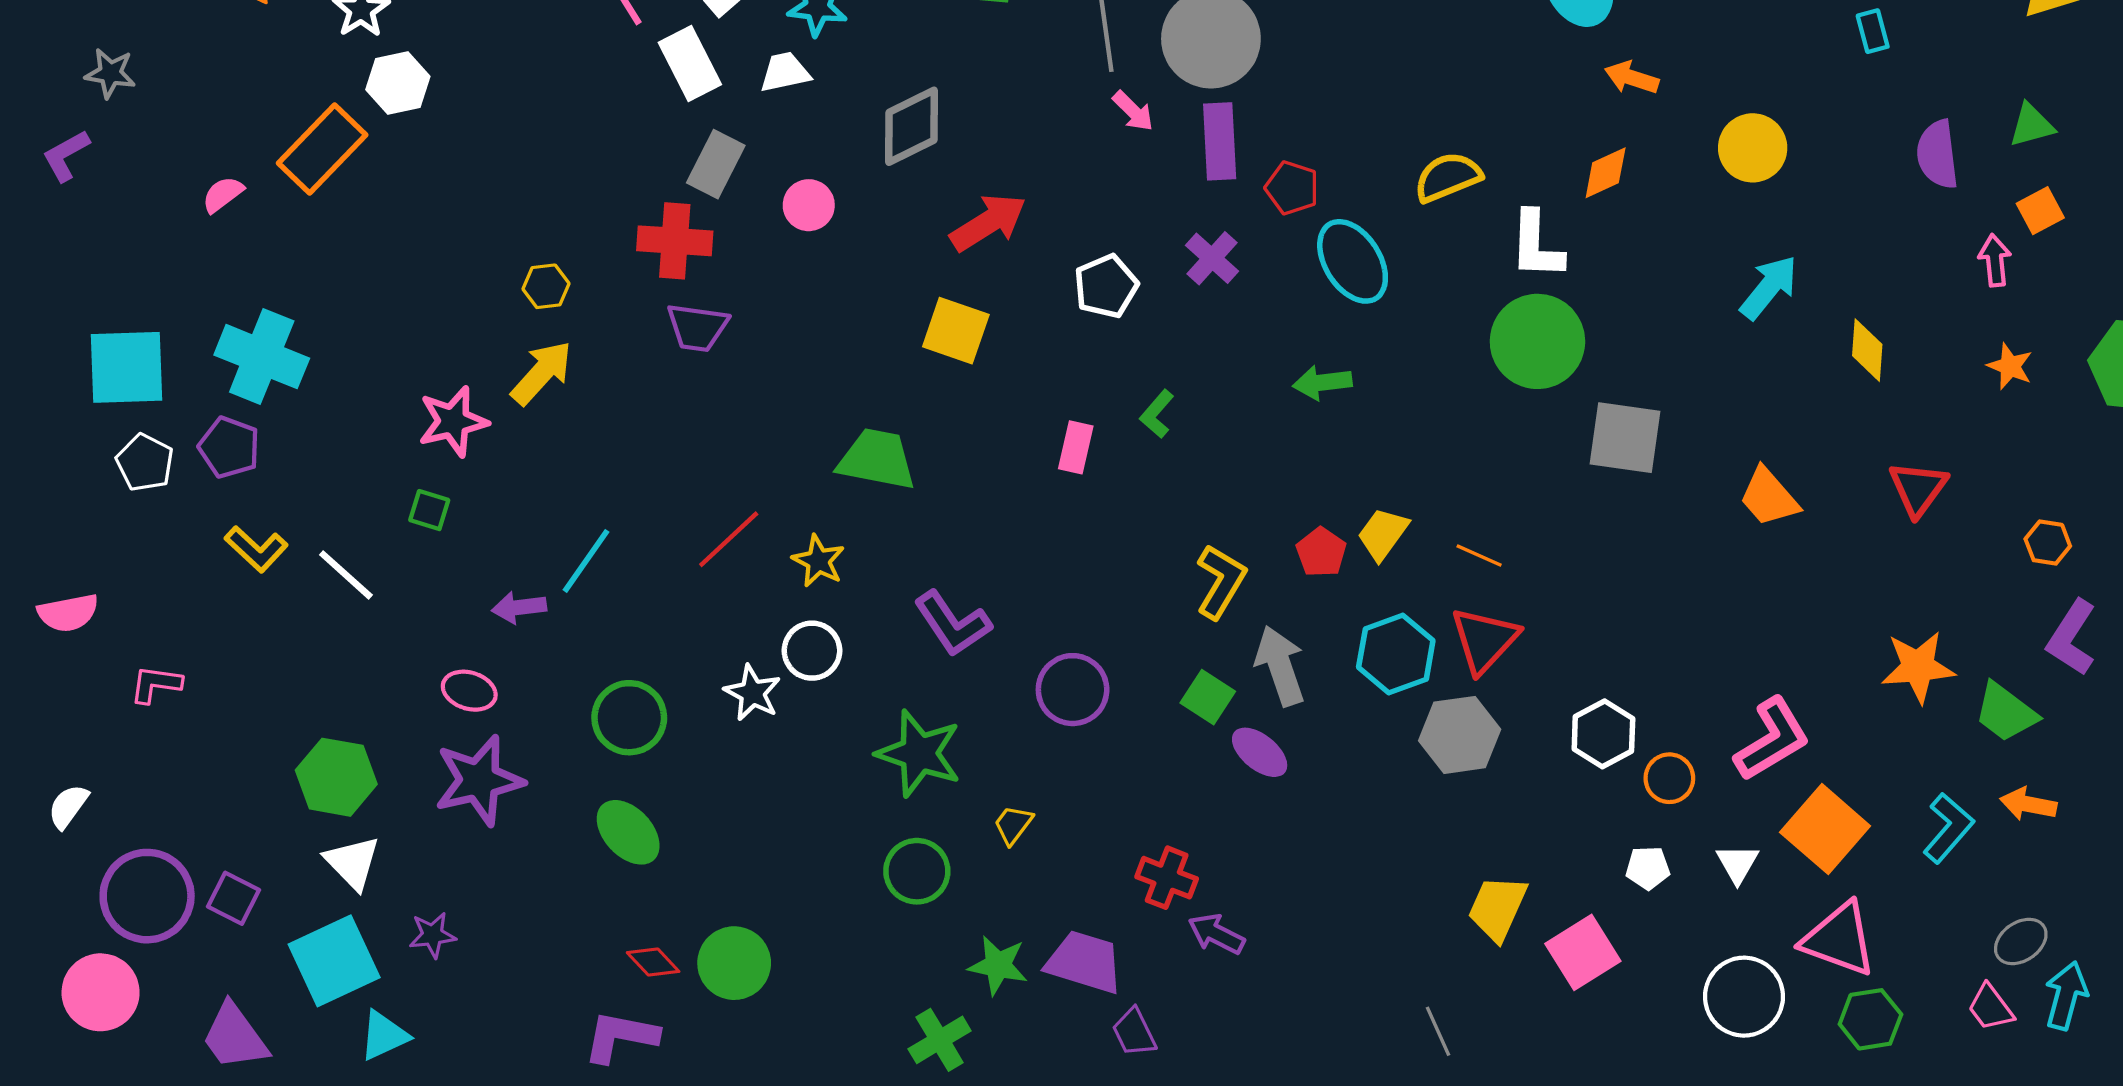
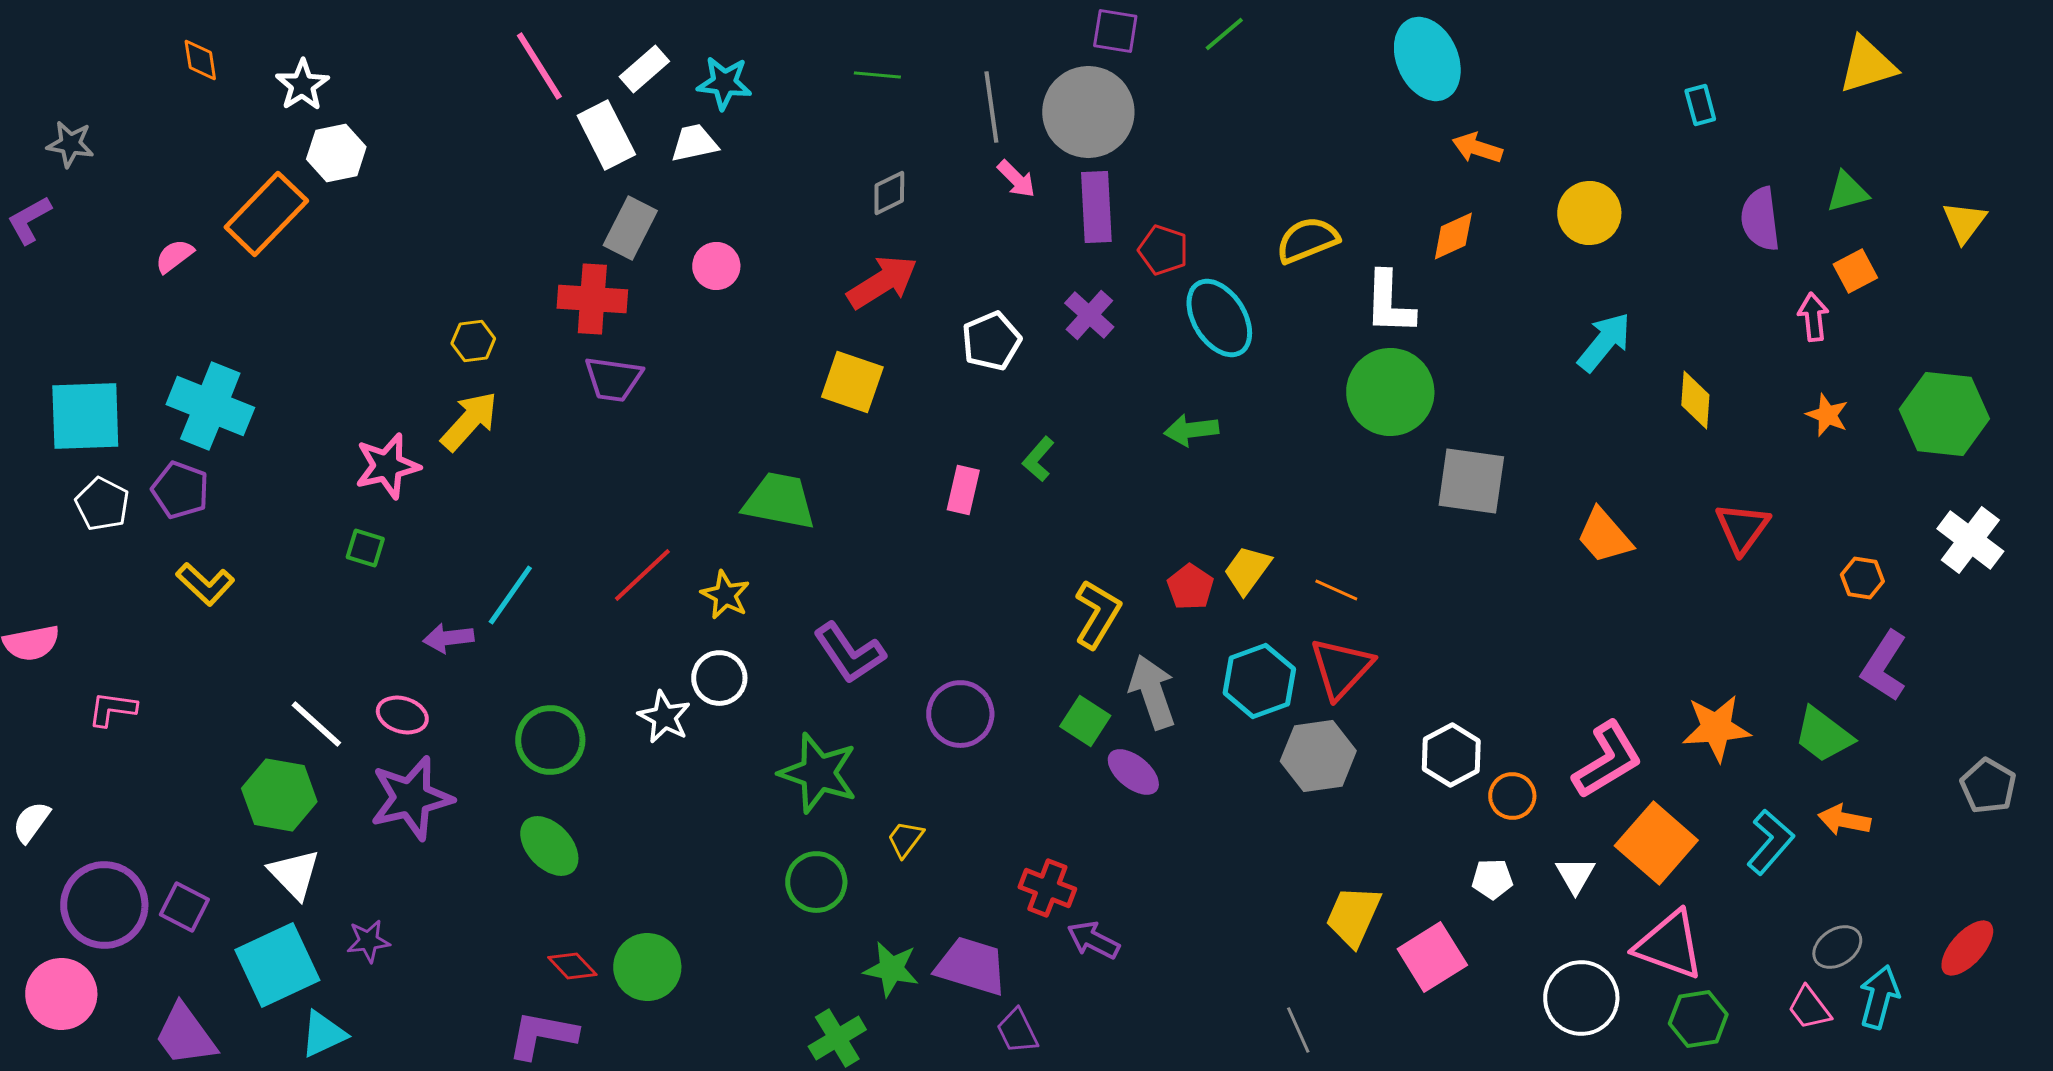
gray diamond: (911, 126) -> (889, 193), moved, size x0.6
white line: (346, 575) -> (316, 724), moved
orange star: (1918, 667) -> (1716, 728), moved

